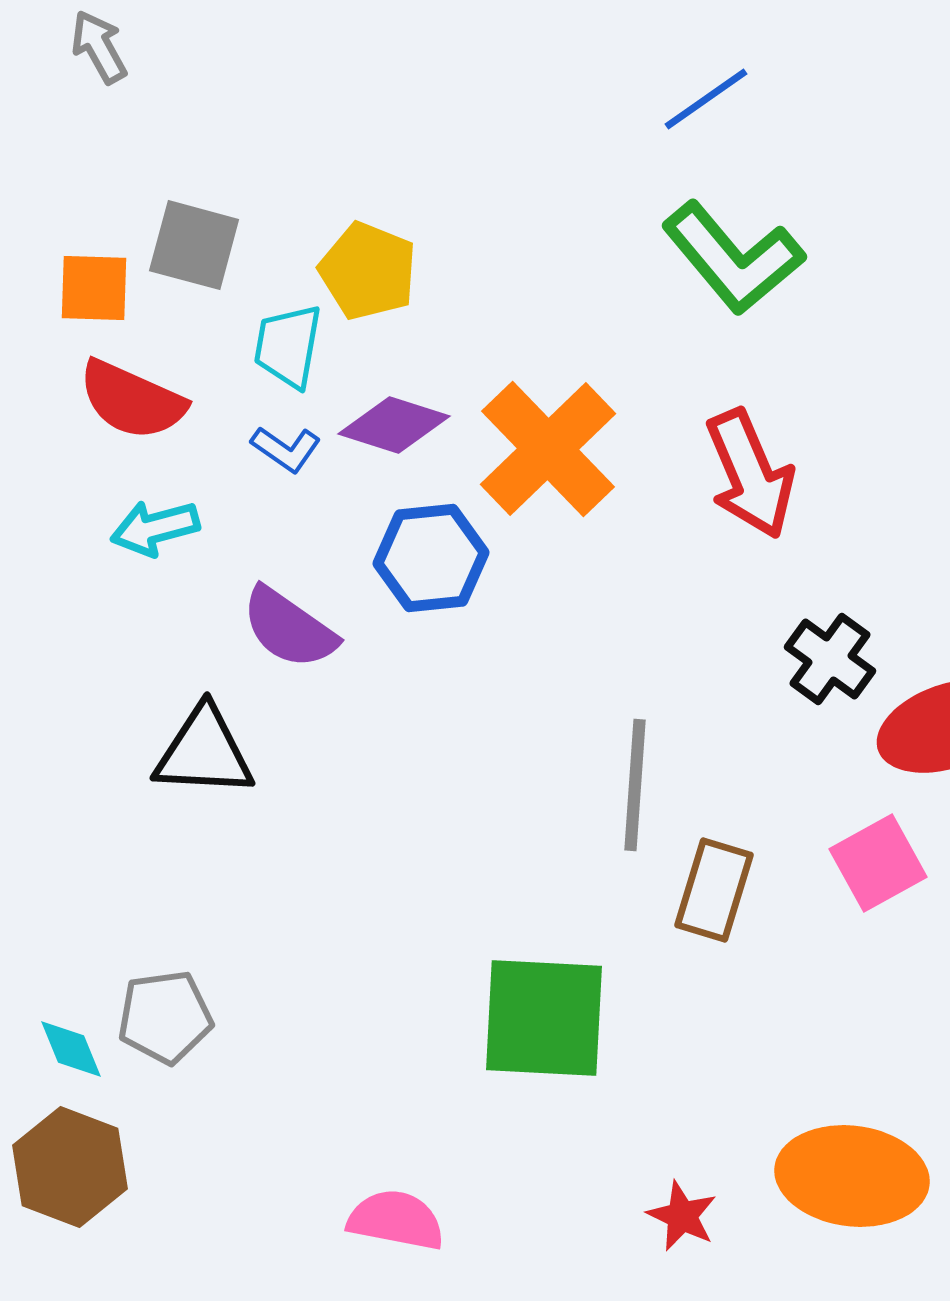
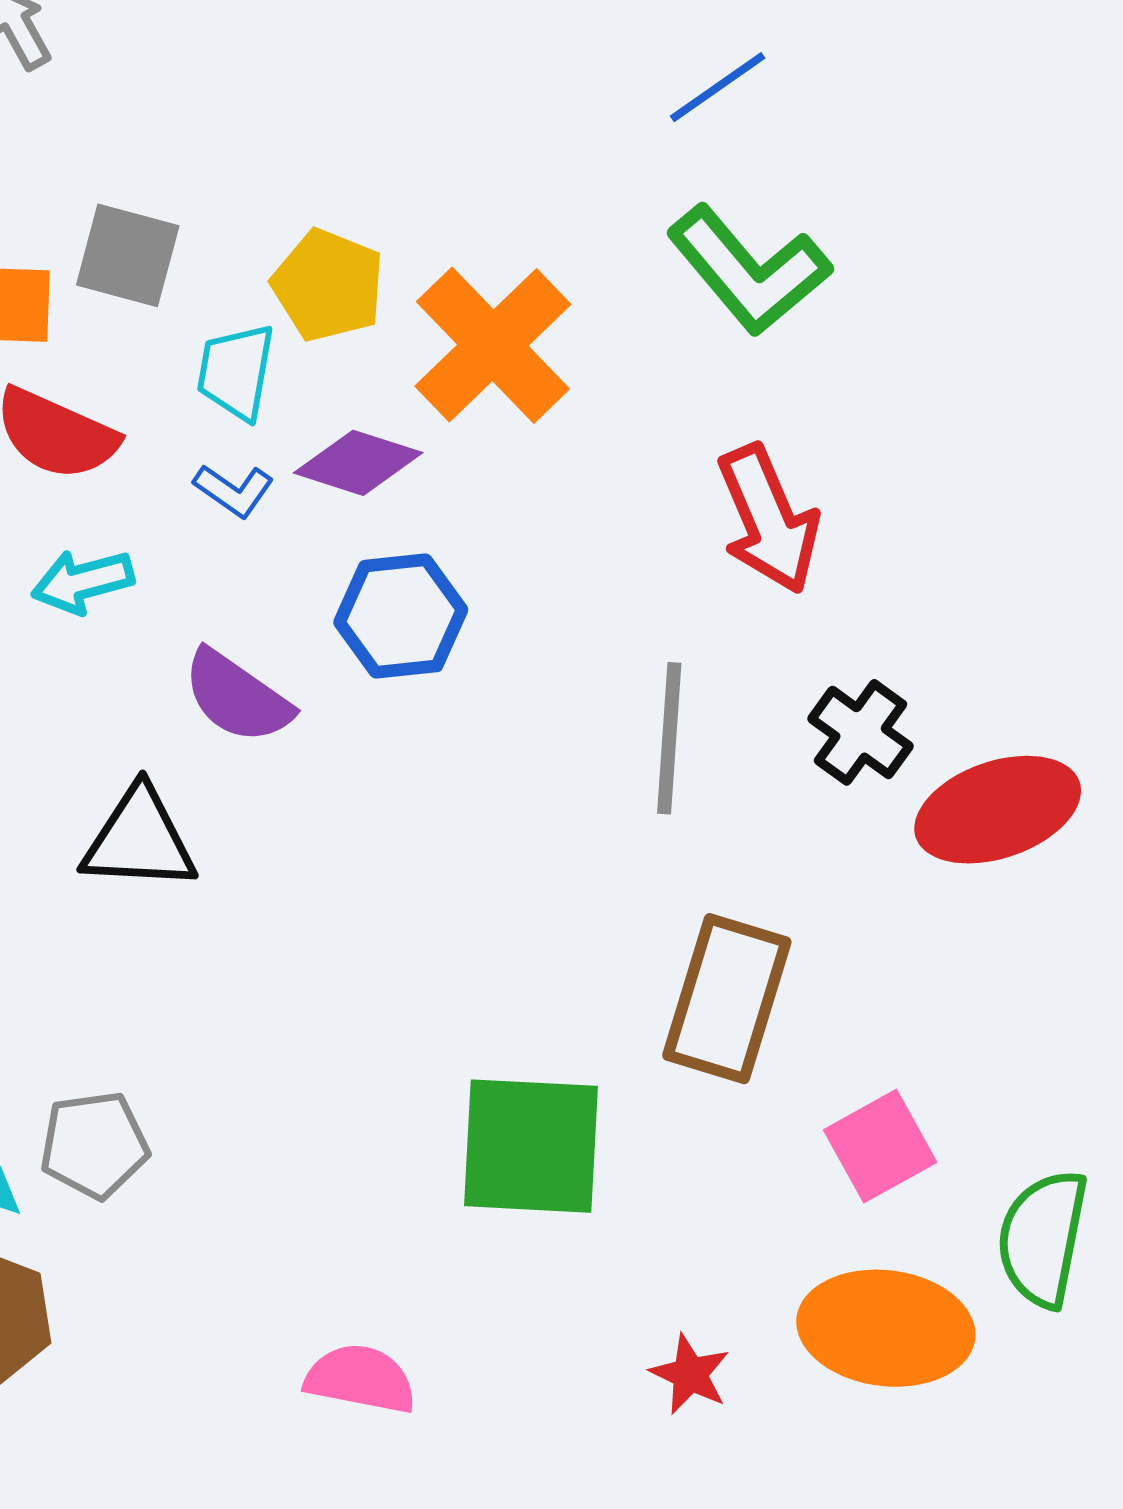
orange cross: (548, 449) -> (493, 345), moved
gray line: (635, 785) -> (669, 738), moved
pink square: (878, 863) -> (880, 1146), moved
brown rectangle: (714, 890) -> (727, 999), size x1.4

